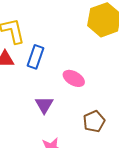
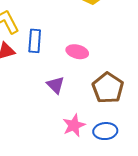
brown pentagon: (94, 121) -> (108, 88), size x1.4

